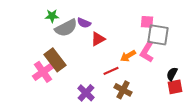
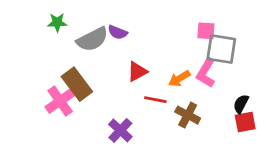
green star: (52, 16) -> (57, 22), moved
red triangle: (98, 39) -> (137, 72), moved
red line: (111, 71) -> (155, 100), turned 35
brown cross: (123, 90) -> (188, 115), moved

